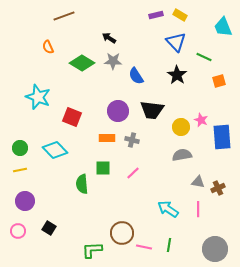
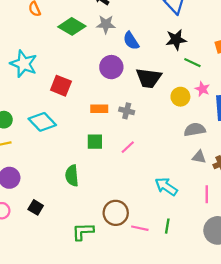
green line: (204, 57) -> (192, 63), moved
black star: (177, 75) -> (176, 40), turned 30
purple circle: (118, 111) -> (111, 67), moved
gray semicircle: (182, 155) -> (195, 130), moved
green semicircle: (82, 184) -> (72, 176), moved
pink line: (198, 209) -> (207, 194), moved

